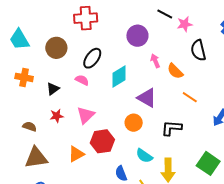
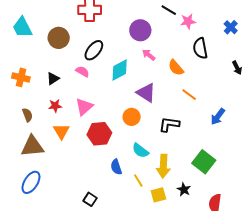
pink arrow: (155, 61) -> (149, 55), moved, turned -32
orange cross: (24, 77) -> (21, 77), moved
brown semicircle: (30, 127) -> (27, 115), turned 48
orange triangle: (76, 154) -> (61, 131), moved, turned -36

